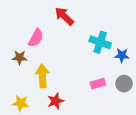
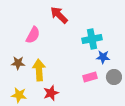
cyan cross: (100, 42) -> (92, 39), turned -30
blue star: (122, 55) -> (103, 57), moved
brown star: (20, 58) -> (18, 63), moved

